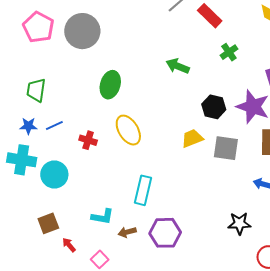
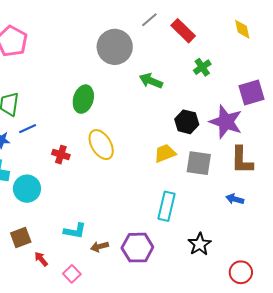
gray circle: (82, 31) -> (115, 47), moved
blue line: (54, 125) -> (28, 129), moved
cyan rectangle: (143, 190) -> (167, 206), moved
black star: (239, 223) -> (200, 244), moved, turned -30

